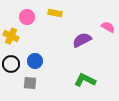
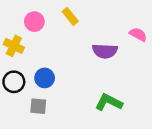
yellow rectangle: (55, 13) -> (70, 16), turned 40
purple semicircle: (82, 40) -> (105, 51), turned -150

